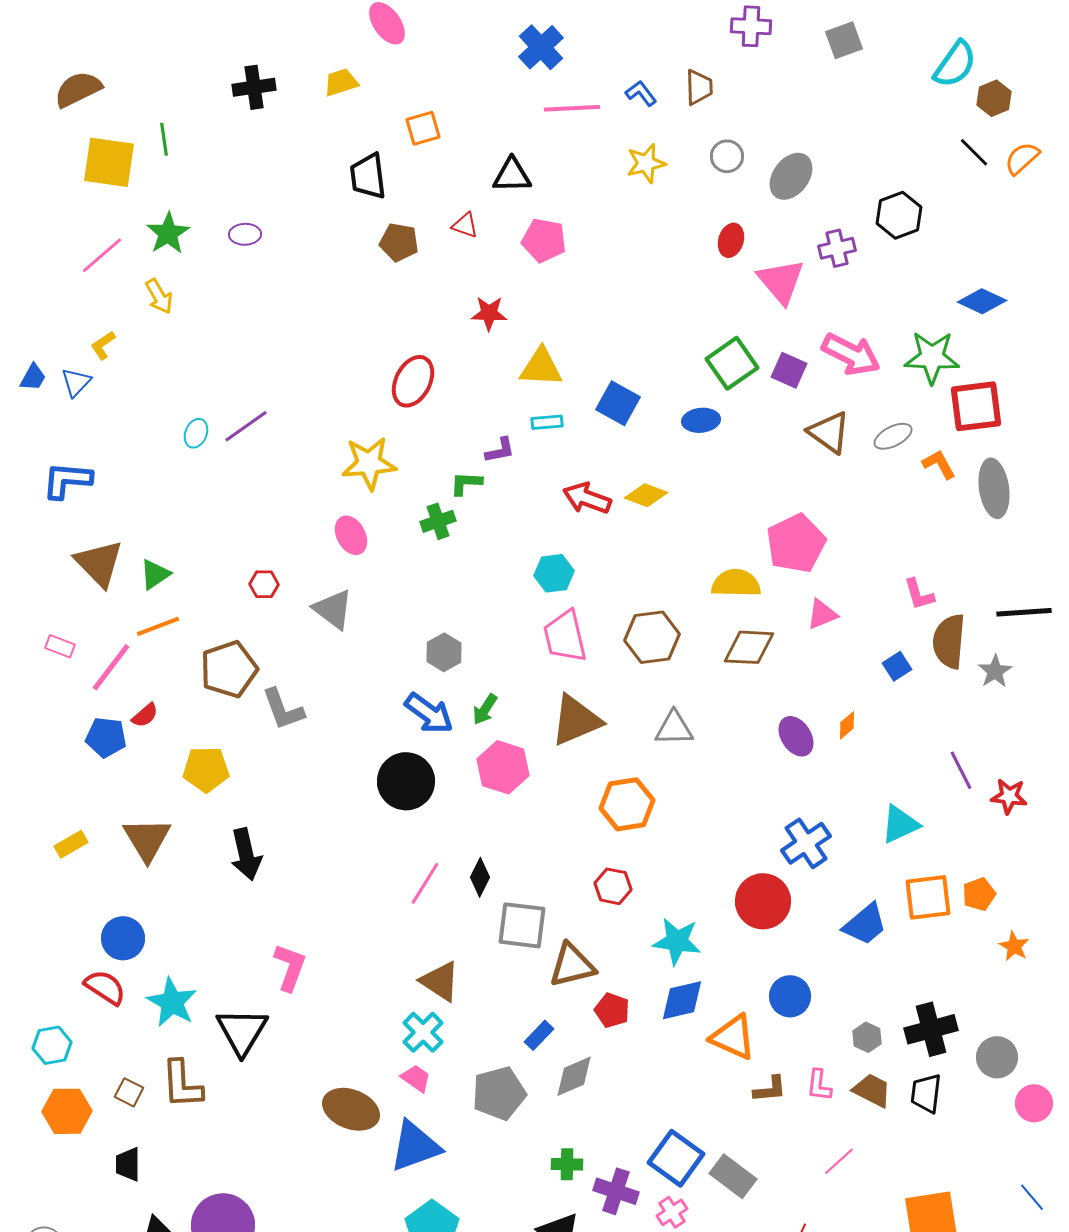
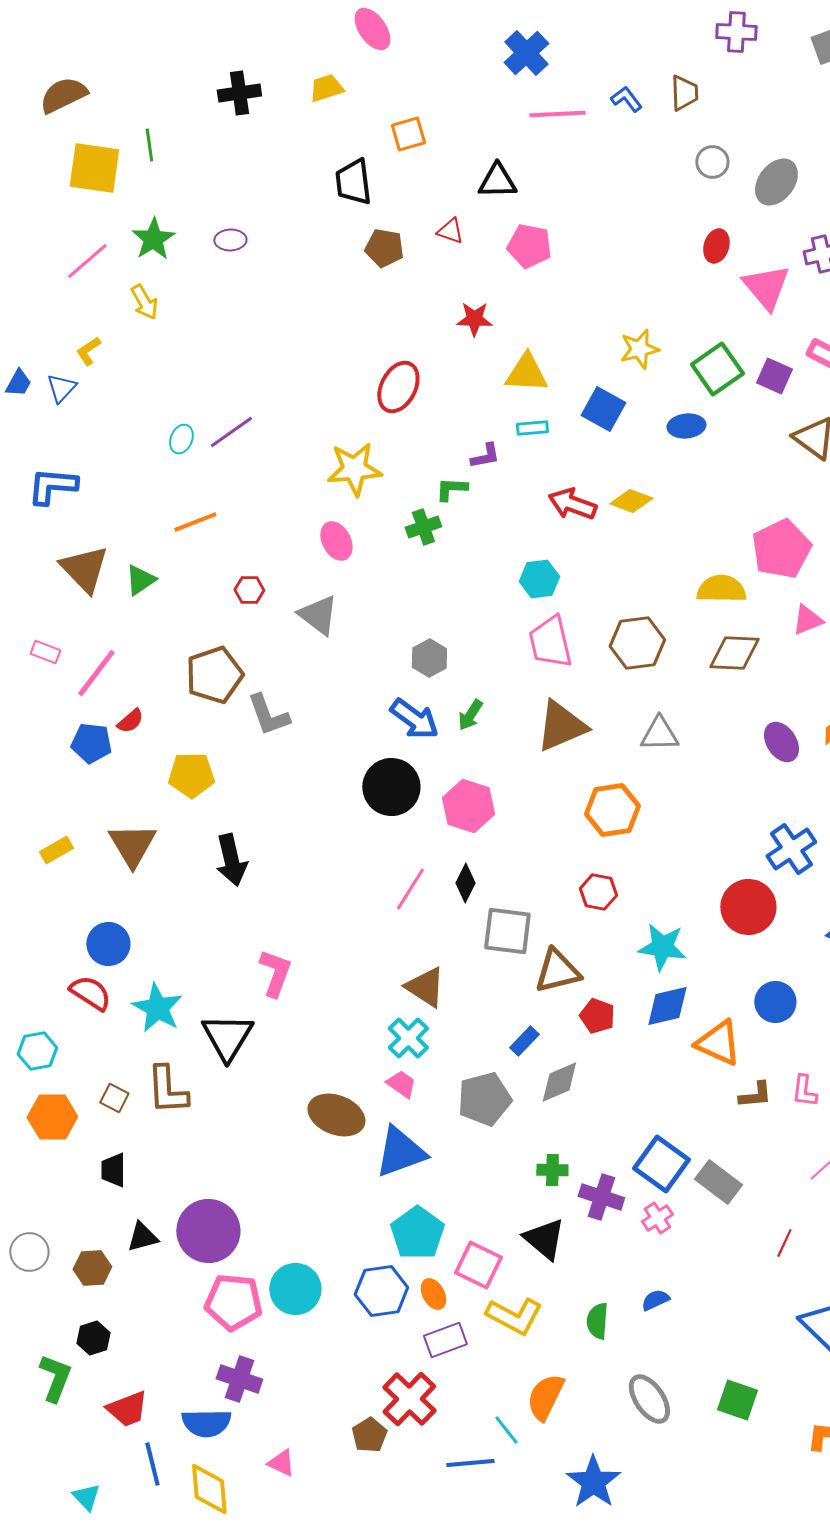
yellow star: (646, 163) -> (639, 349), moved
orange line: (158, 626) -> (195, 522), moved
pink hexagon: (503, 767) -> (468, 806), moved

